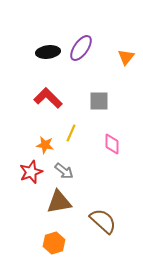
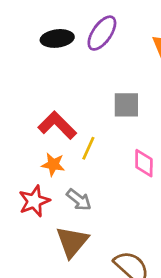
red L-shape: (48, 98) -> (57, 125), moved
brown triangle: (59, 202) -> (72, 242), turned -40

